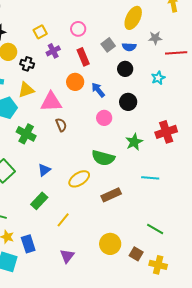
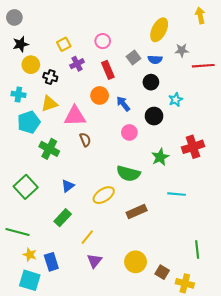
cyan star: (158, 78) -> (176, 100), moved
green line: (155, 229) -> (197, 249), moved, turned 54
purple triangle: (67, 256) -> (94, 261), moved

